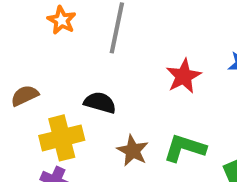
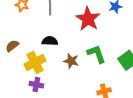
red star: (183, 76) -> (88, 19), size x1.4
green L-shape: (185, 148) -> (96, 54), turned 65

